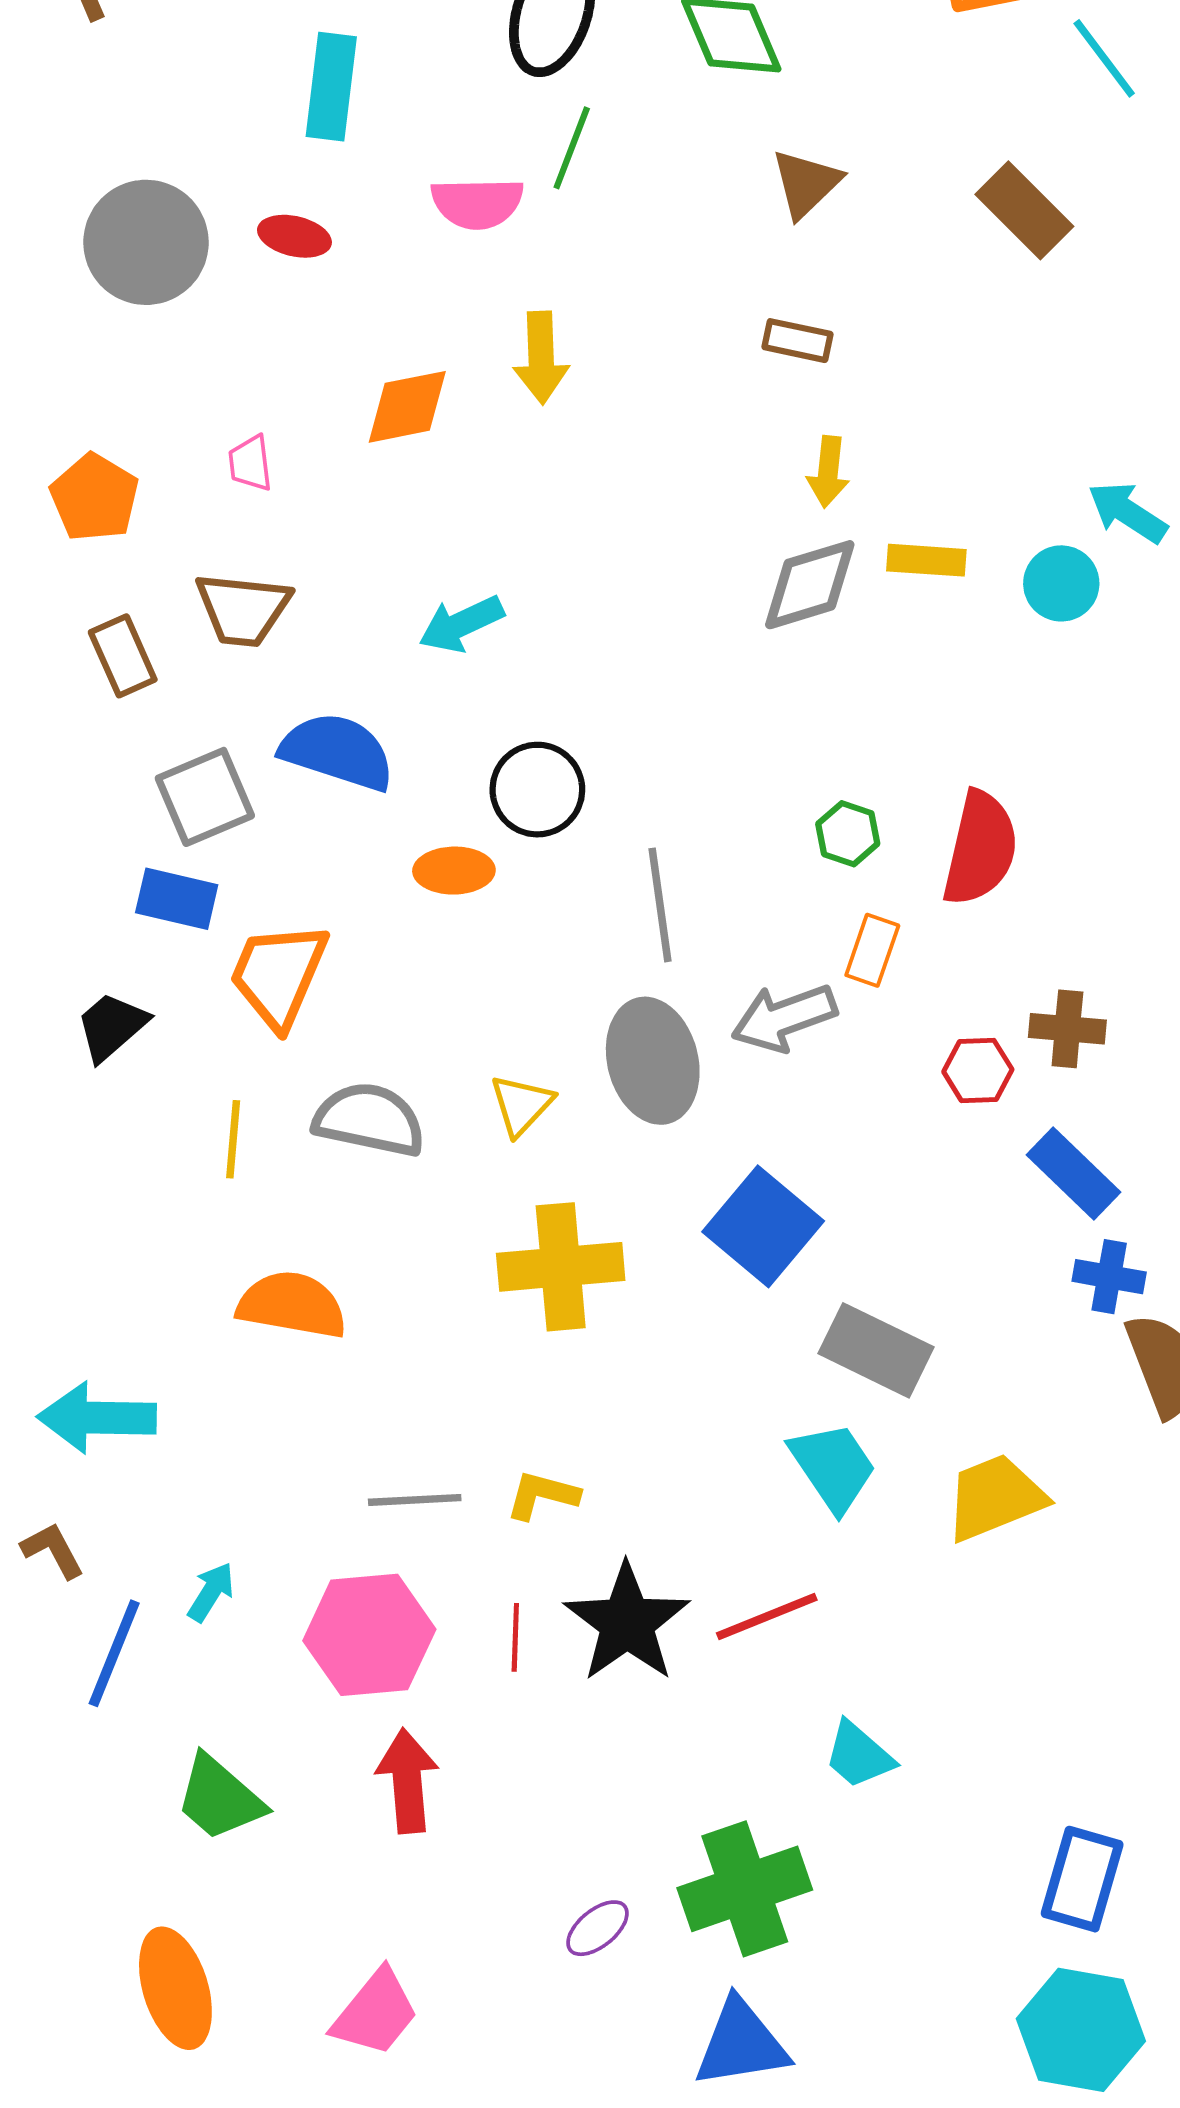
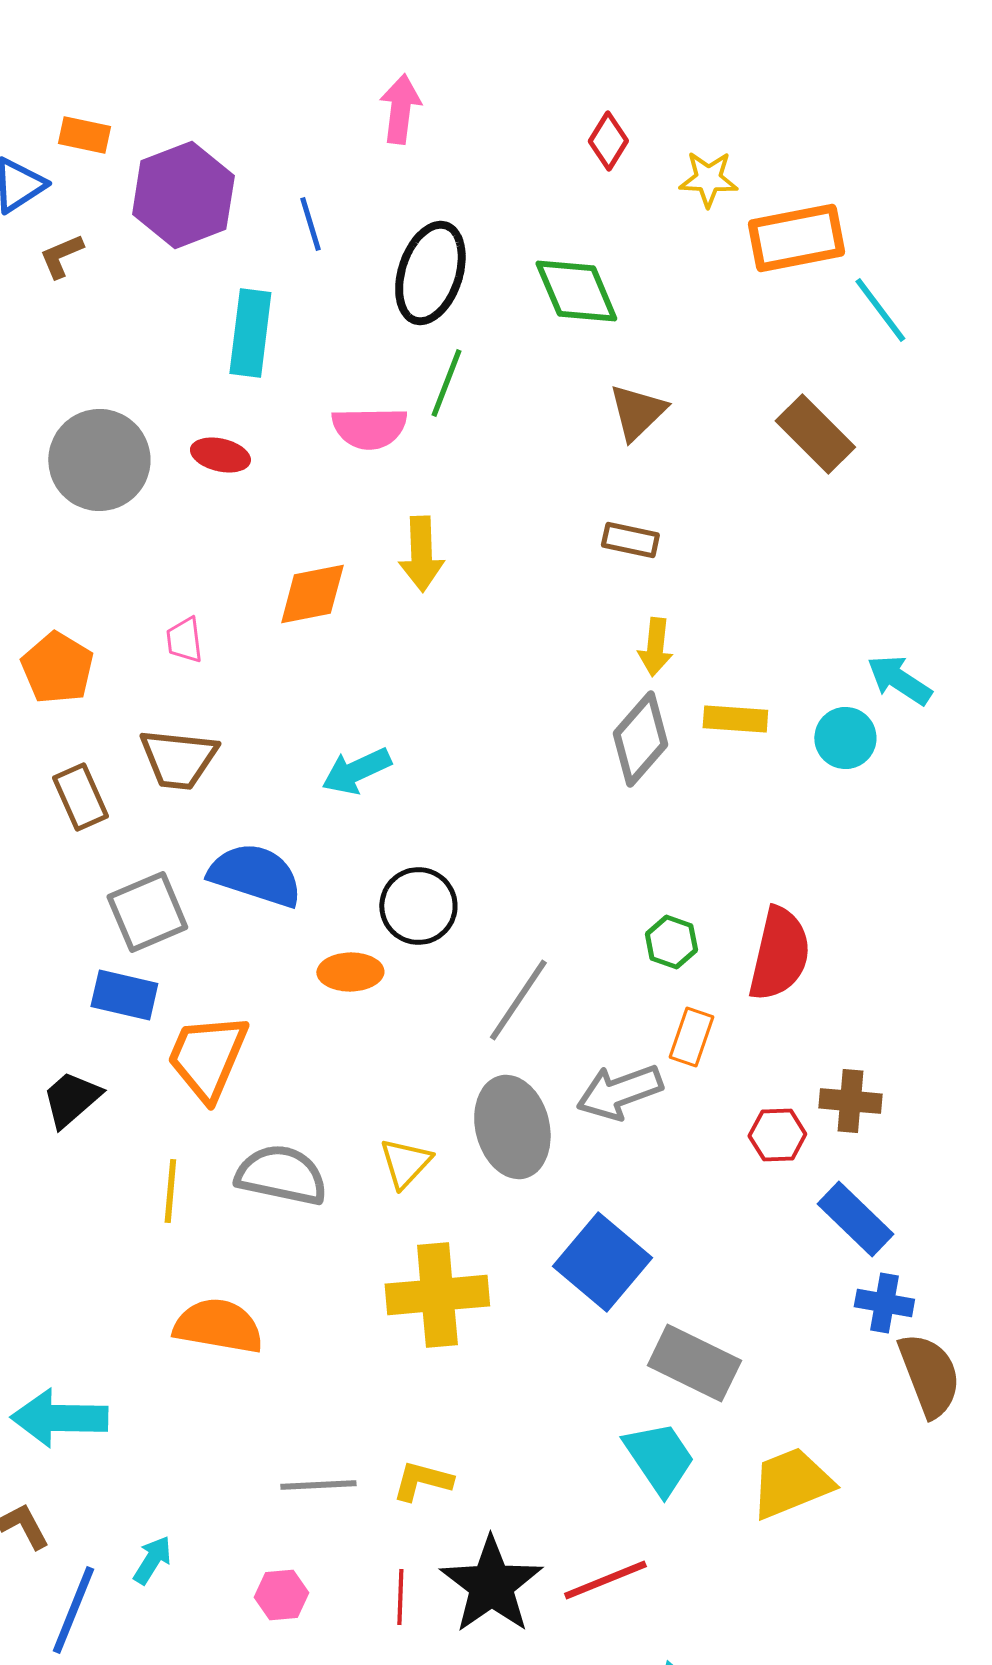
gray diamond: (810, 585) -> (640, 739), turned -32
gray line: (660, 905) -> (518, 1000), turned 42
pink hexagon: (369, 1635) -> (281, 1595), size x0.5

